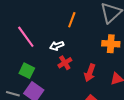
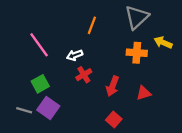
green square: (27, 71) -> (40, 84), turned 35

